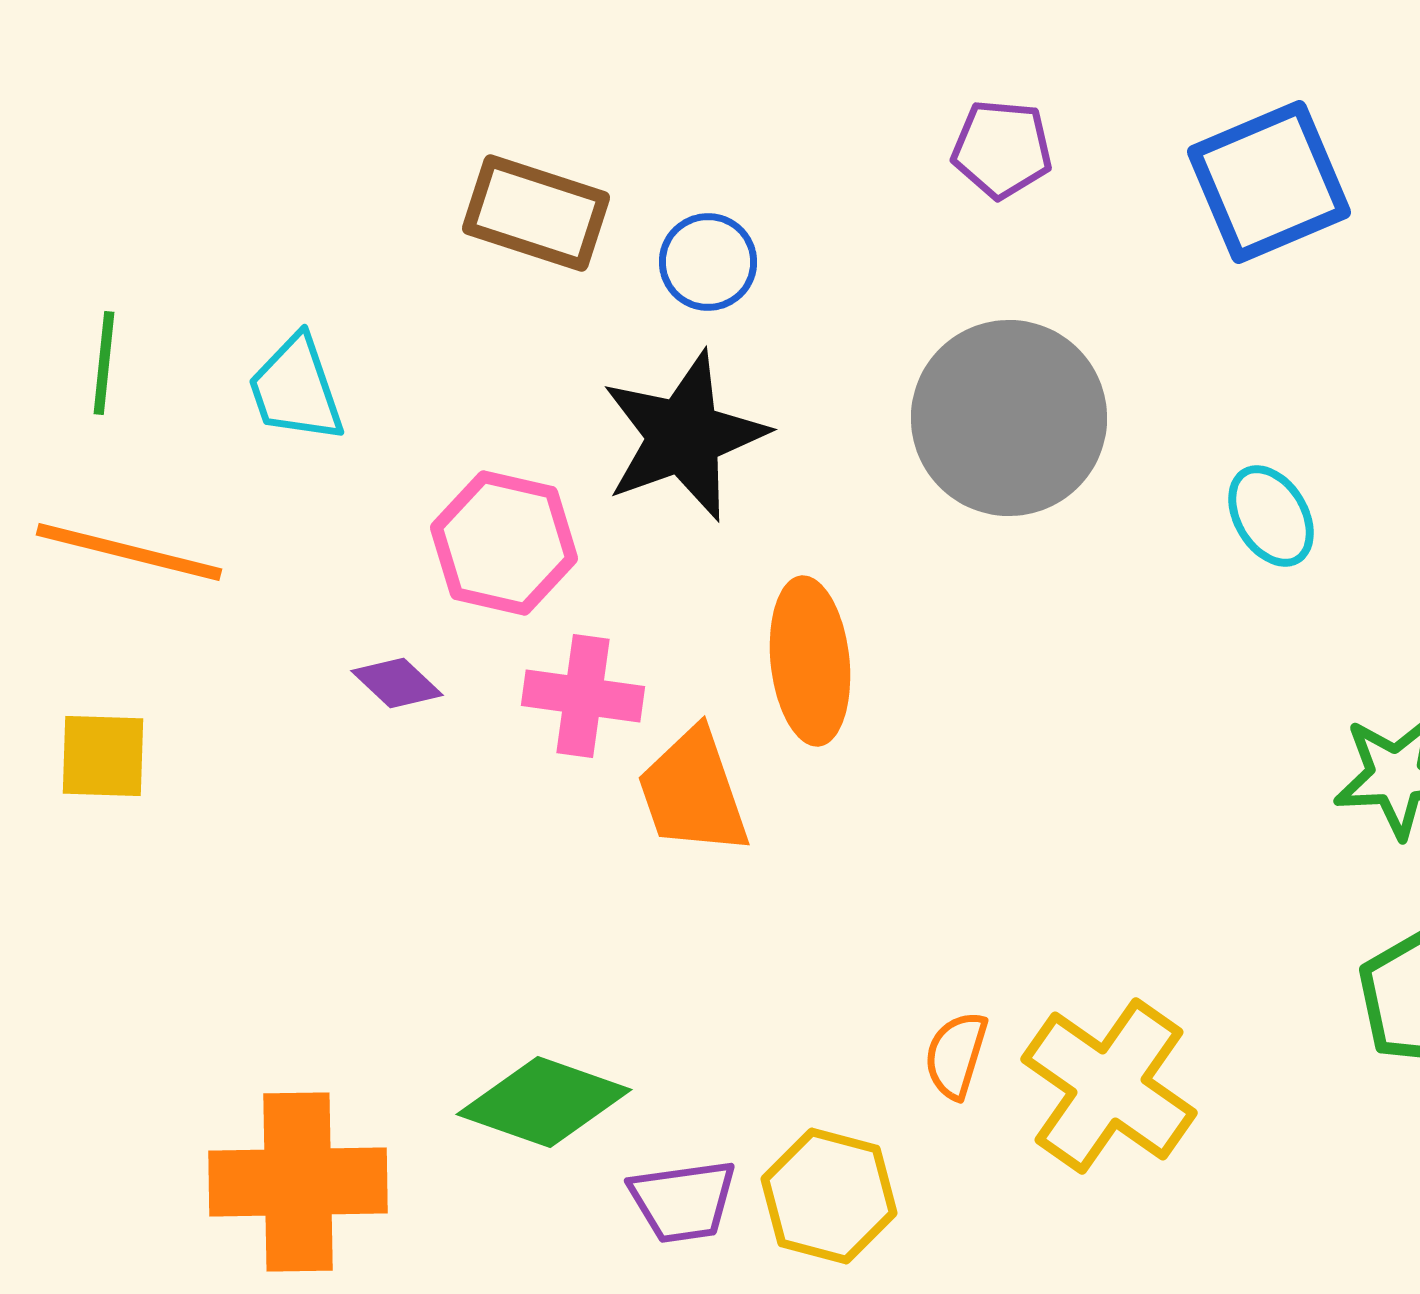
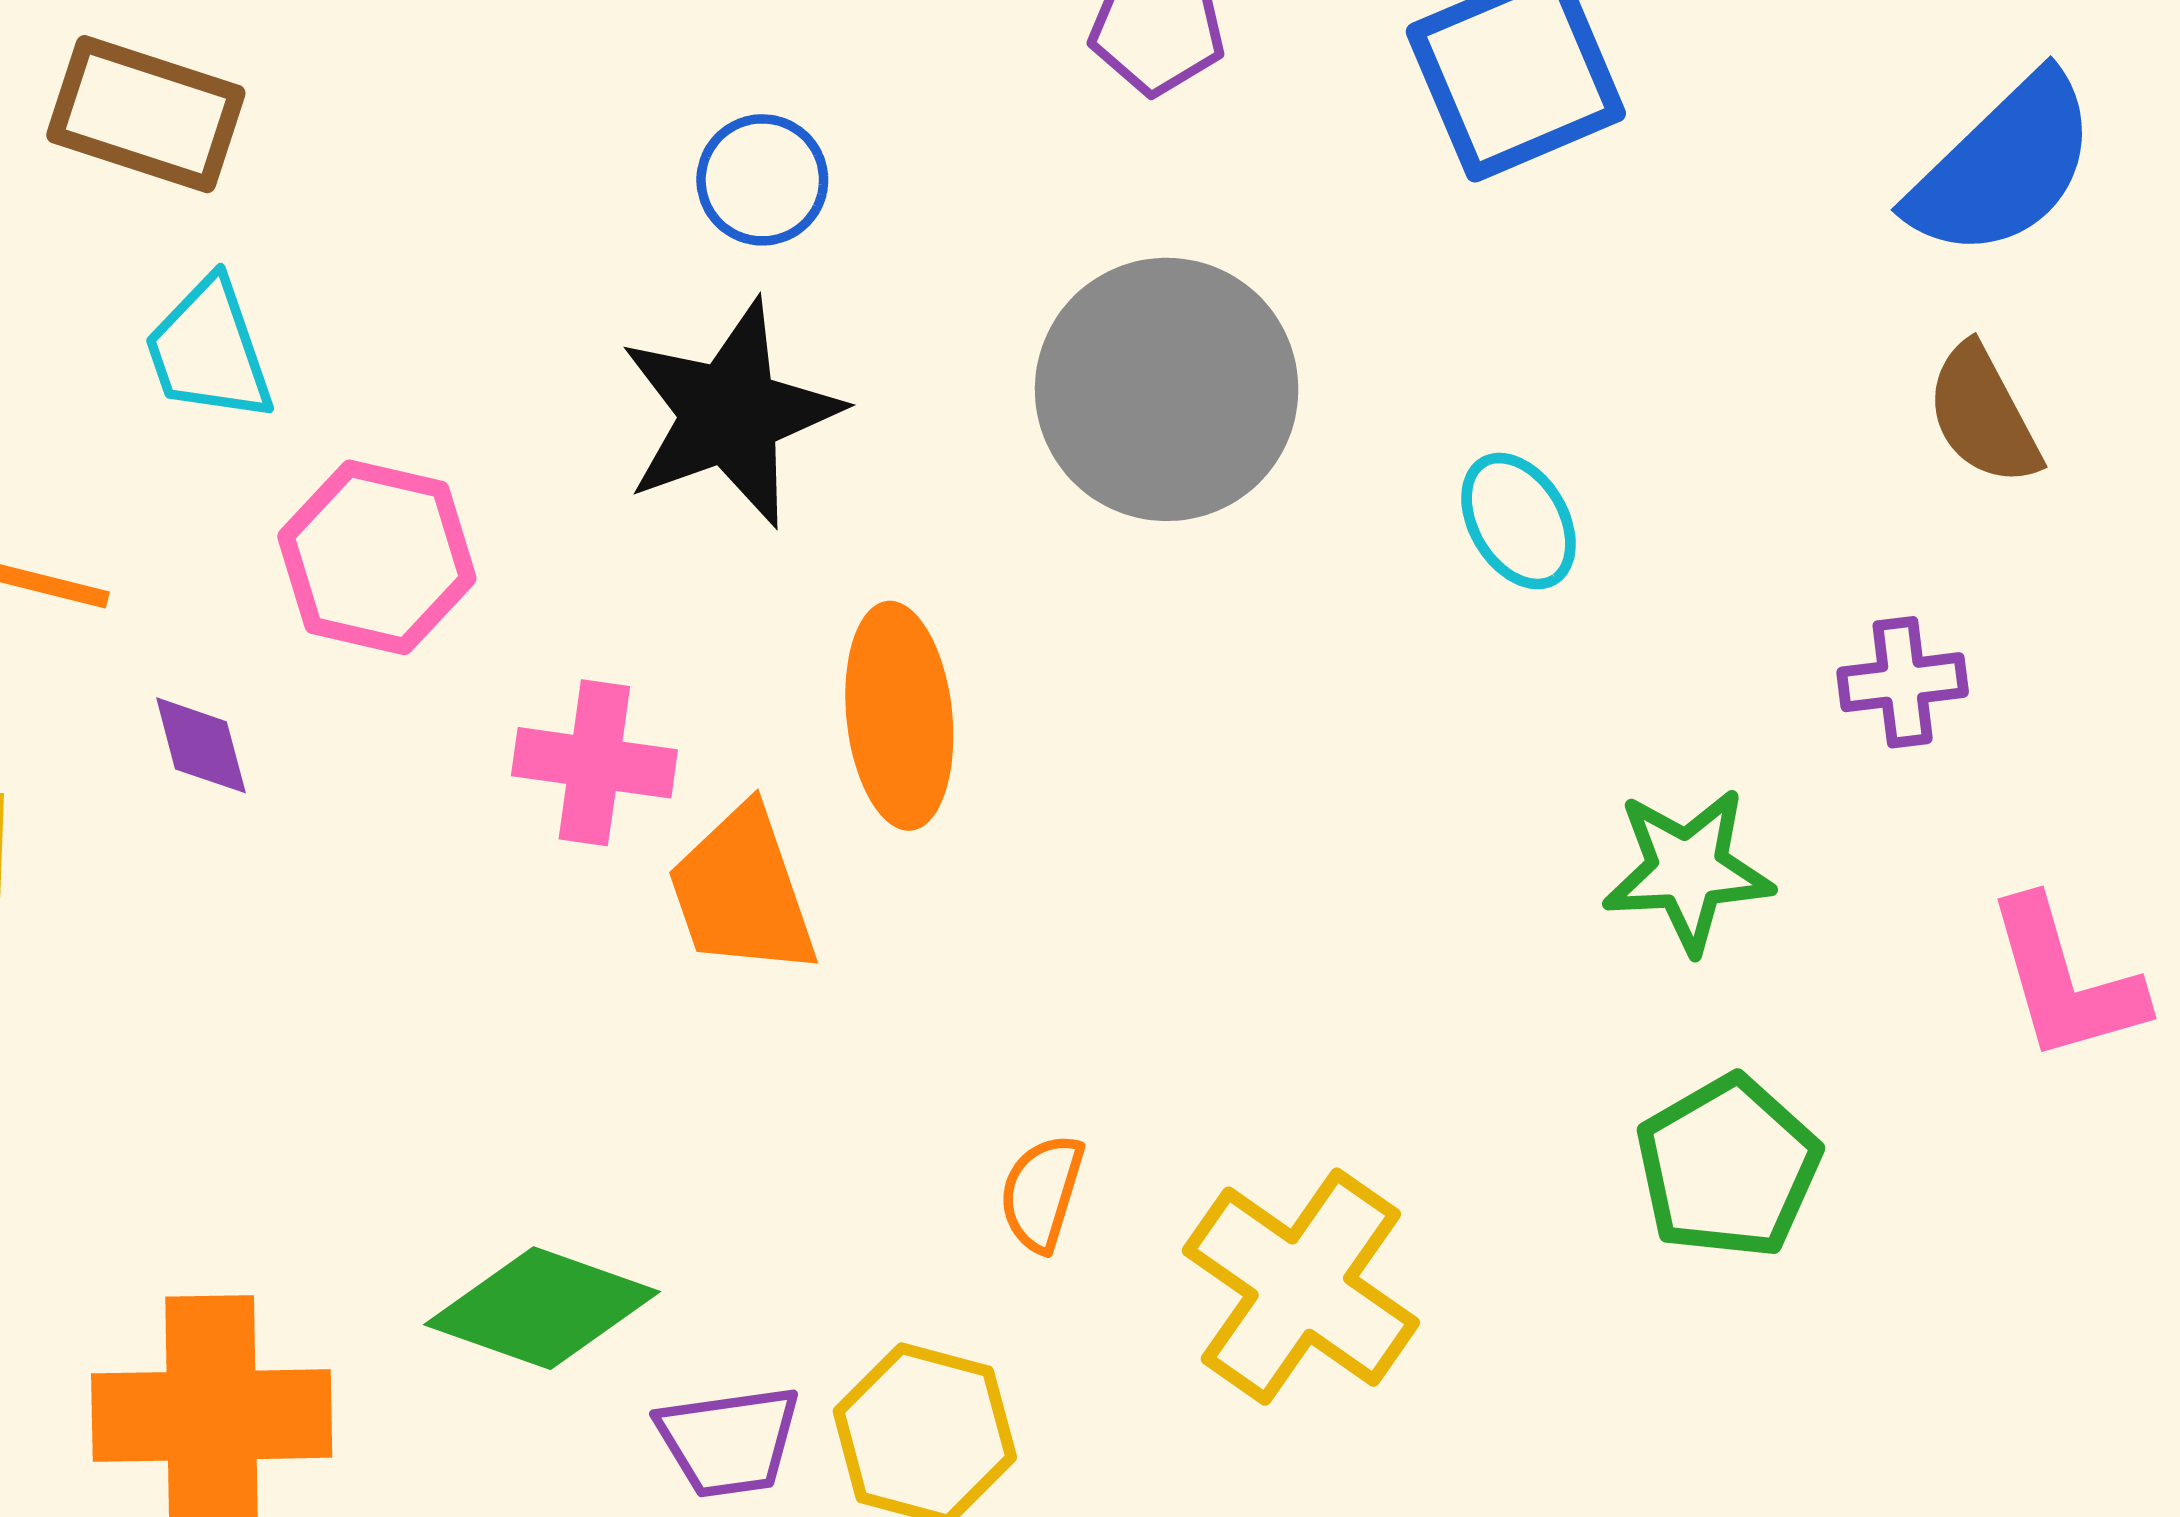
brown rectangle: (536, 213) -> (146, 114), moved
pink hexagon: (504, 543) -> (377, 557), moved
purple diamond: (397, 683) -> (201, 745), moved, turned 32
orange semicircle: (956, 1055) -> (1042, 1193), moved

